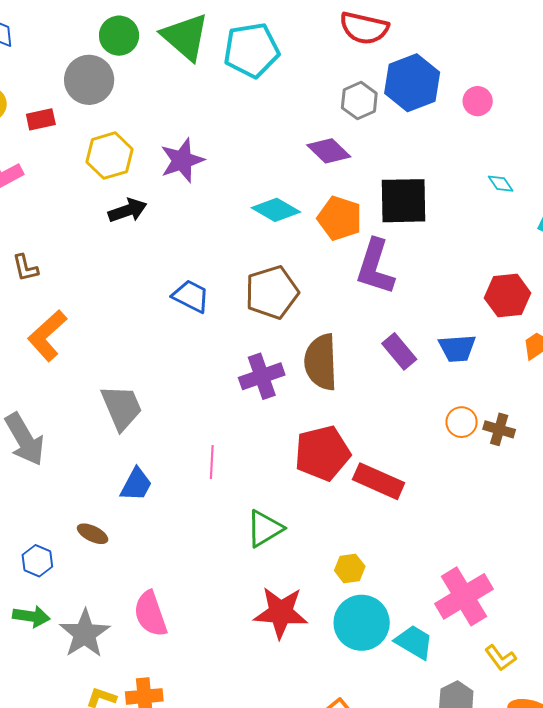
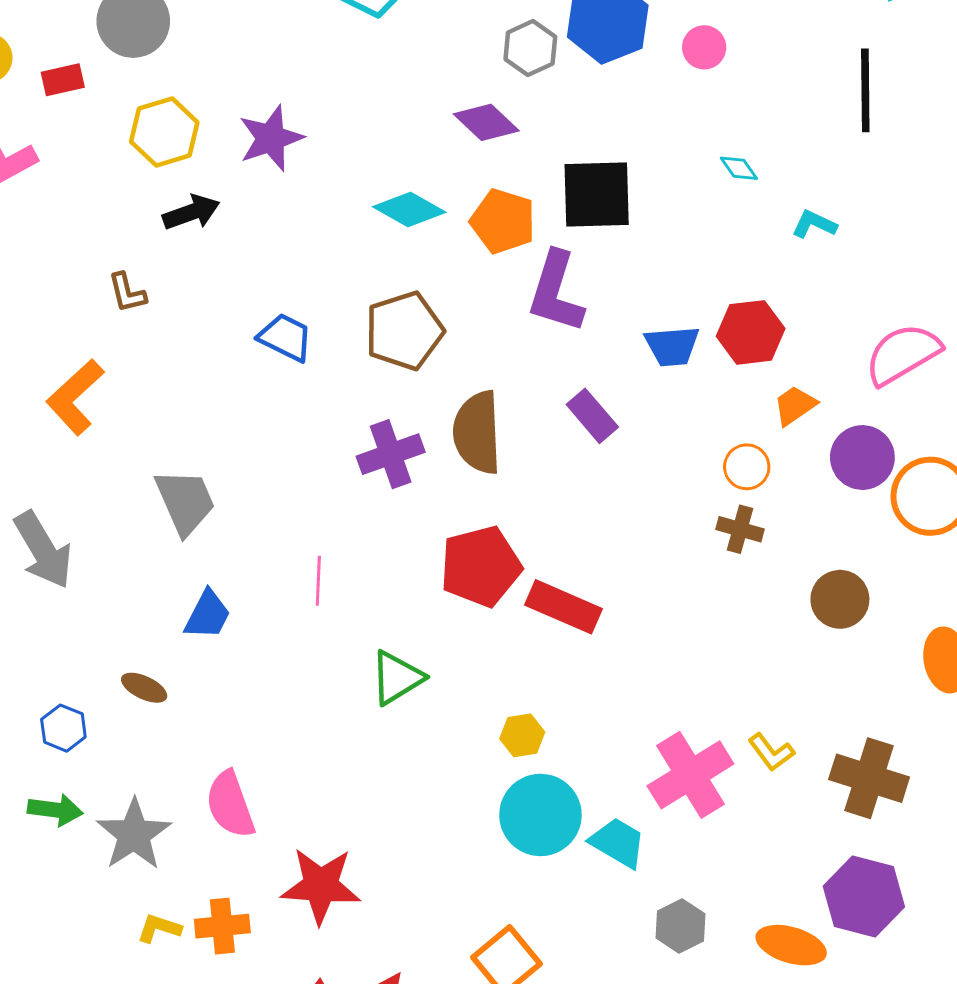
brown L-shape: (25, 268) -> (127, 293), moved
blue trapezoid: (457, 348) -> (672, 346), moved
orange circle: (462, 422) -> (747, 467), moved
red star: (281, 612) -> (321, 886), moved
yellow L-shape: (500, 658) -> (771, 752), moved

